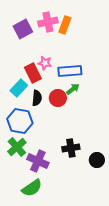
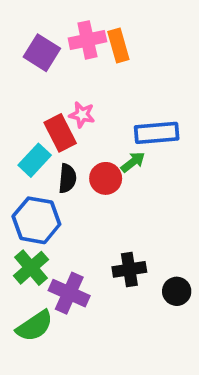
orange rectangle: (65, 25) -> (118, 45), turned -36
purple square: (23, 29) -> (42, 53), turned -30
blue rectangle: (70, 71) -> (157, 133), moved
green semicircle: (32, 188) -> (35, 326), moved

